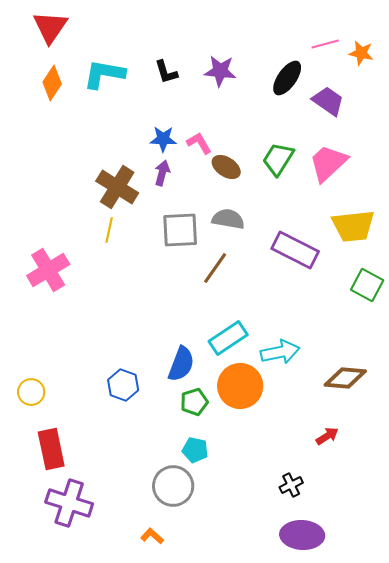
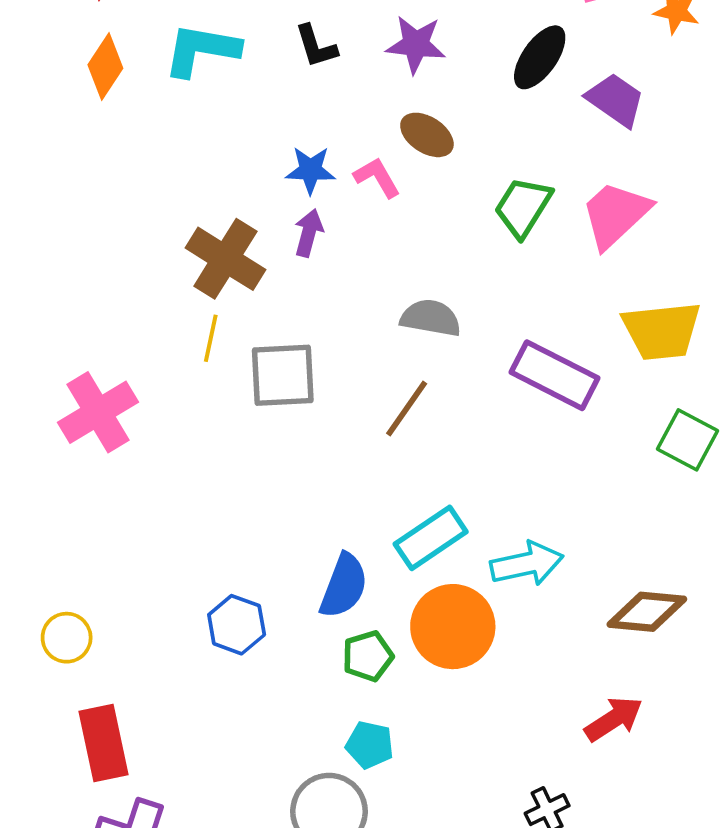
brown ellipse: (226, 167) -> (427, 135), moved
gray square: (180, 230) -> (283, 375), moved
red arrow: (327, 436) -> (614, 719), size x1.4

